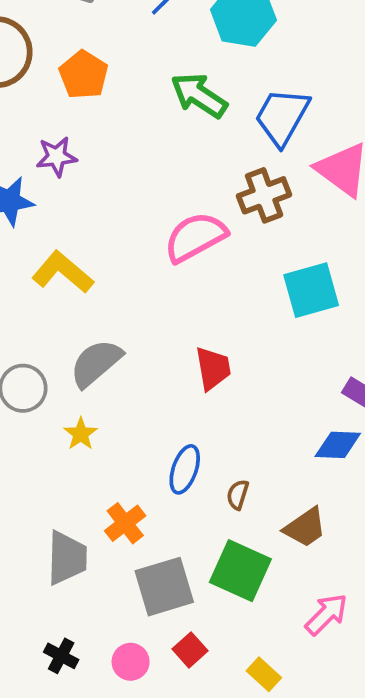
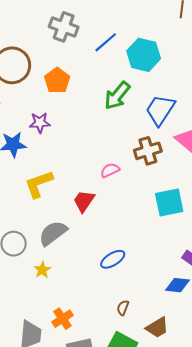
green arrow: (199, 95) -> (117, 96), turned -88
pink semicircle: (195, 237) -> (110, 170), size x0.6
yellow L-shape: (63, 272) -> (39, 184), turned -64
red trapezoid: (213, 368) -> (84, 201), moved, turned -140
blue ellipse: (185, 469) -> (113, 259), moved, turned 35

